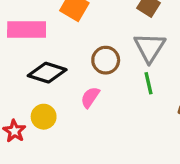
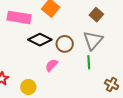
black diamond: (47, 73) -> (40, 40), moved
yellow circle: (44, 117) -> (28, 87), moved

